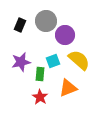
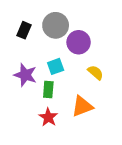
yellow semicircle: (79, 60) -> (95, 72), size x0.6
cyan square: (53, 61) -> (56, 66), moved
purple star: (21, 62) -> (25, 75), turned 30

